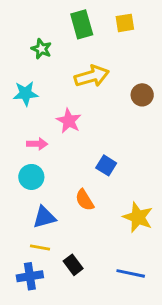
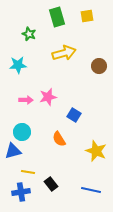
pink star: (69, 121) -> (48, 97), moved, turned 30
cyan circle: (31, 177) -> (22, 132), moved
blue triangle: (44, 217) -> (13, 151), moved

